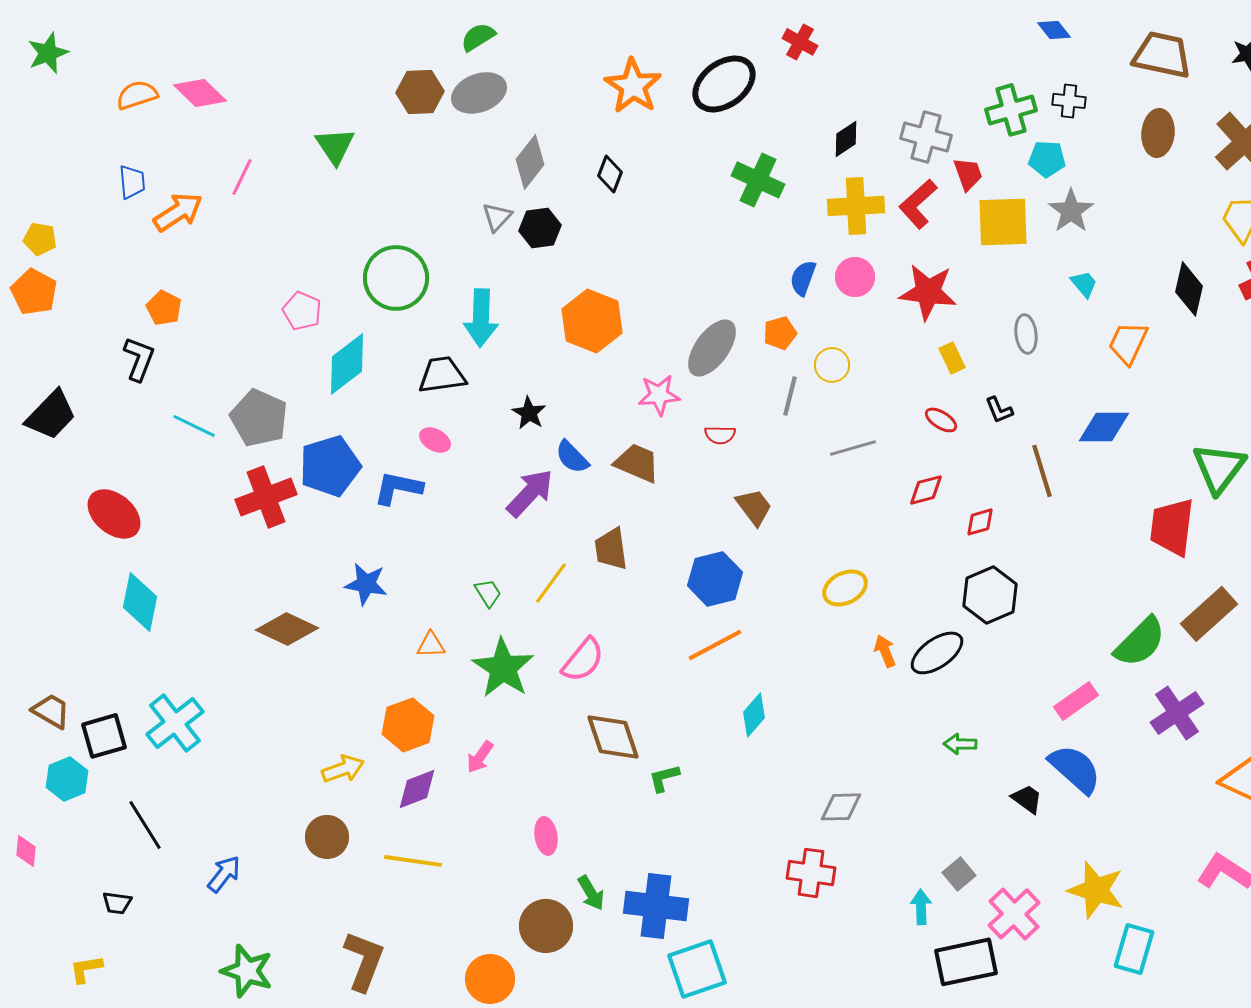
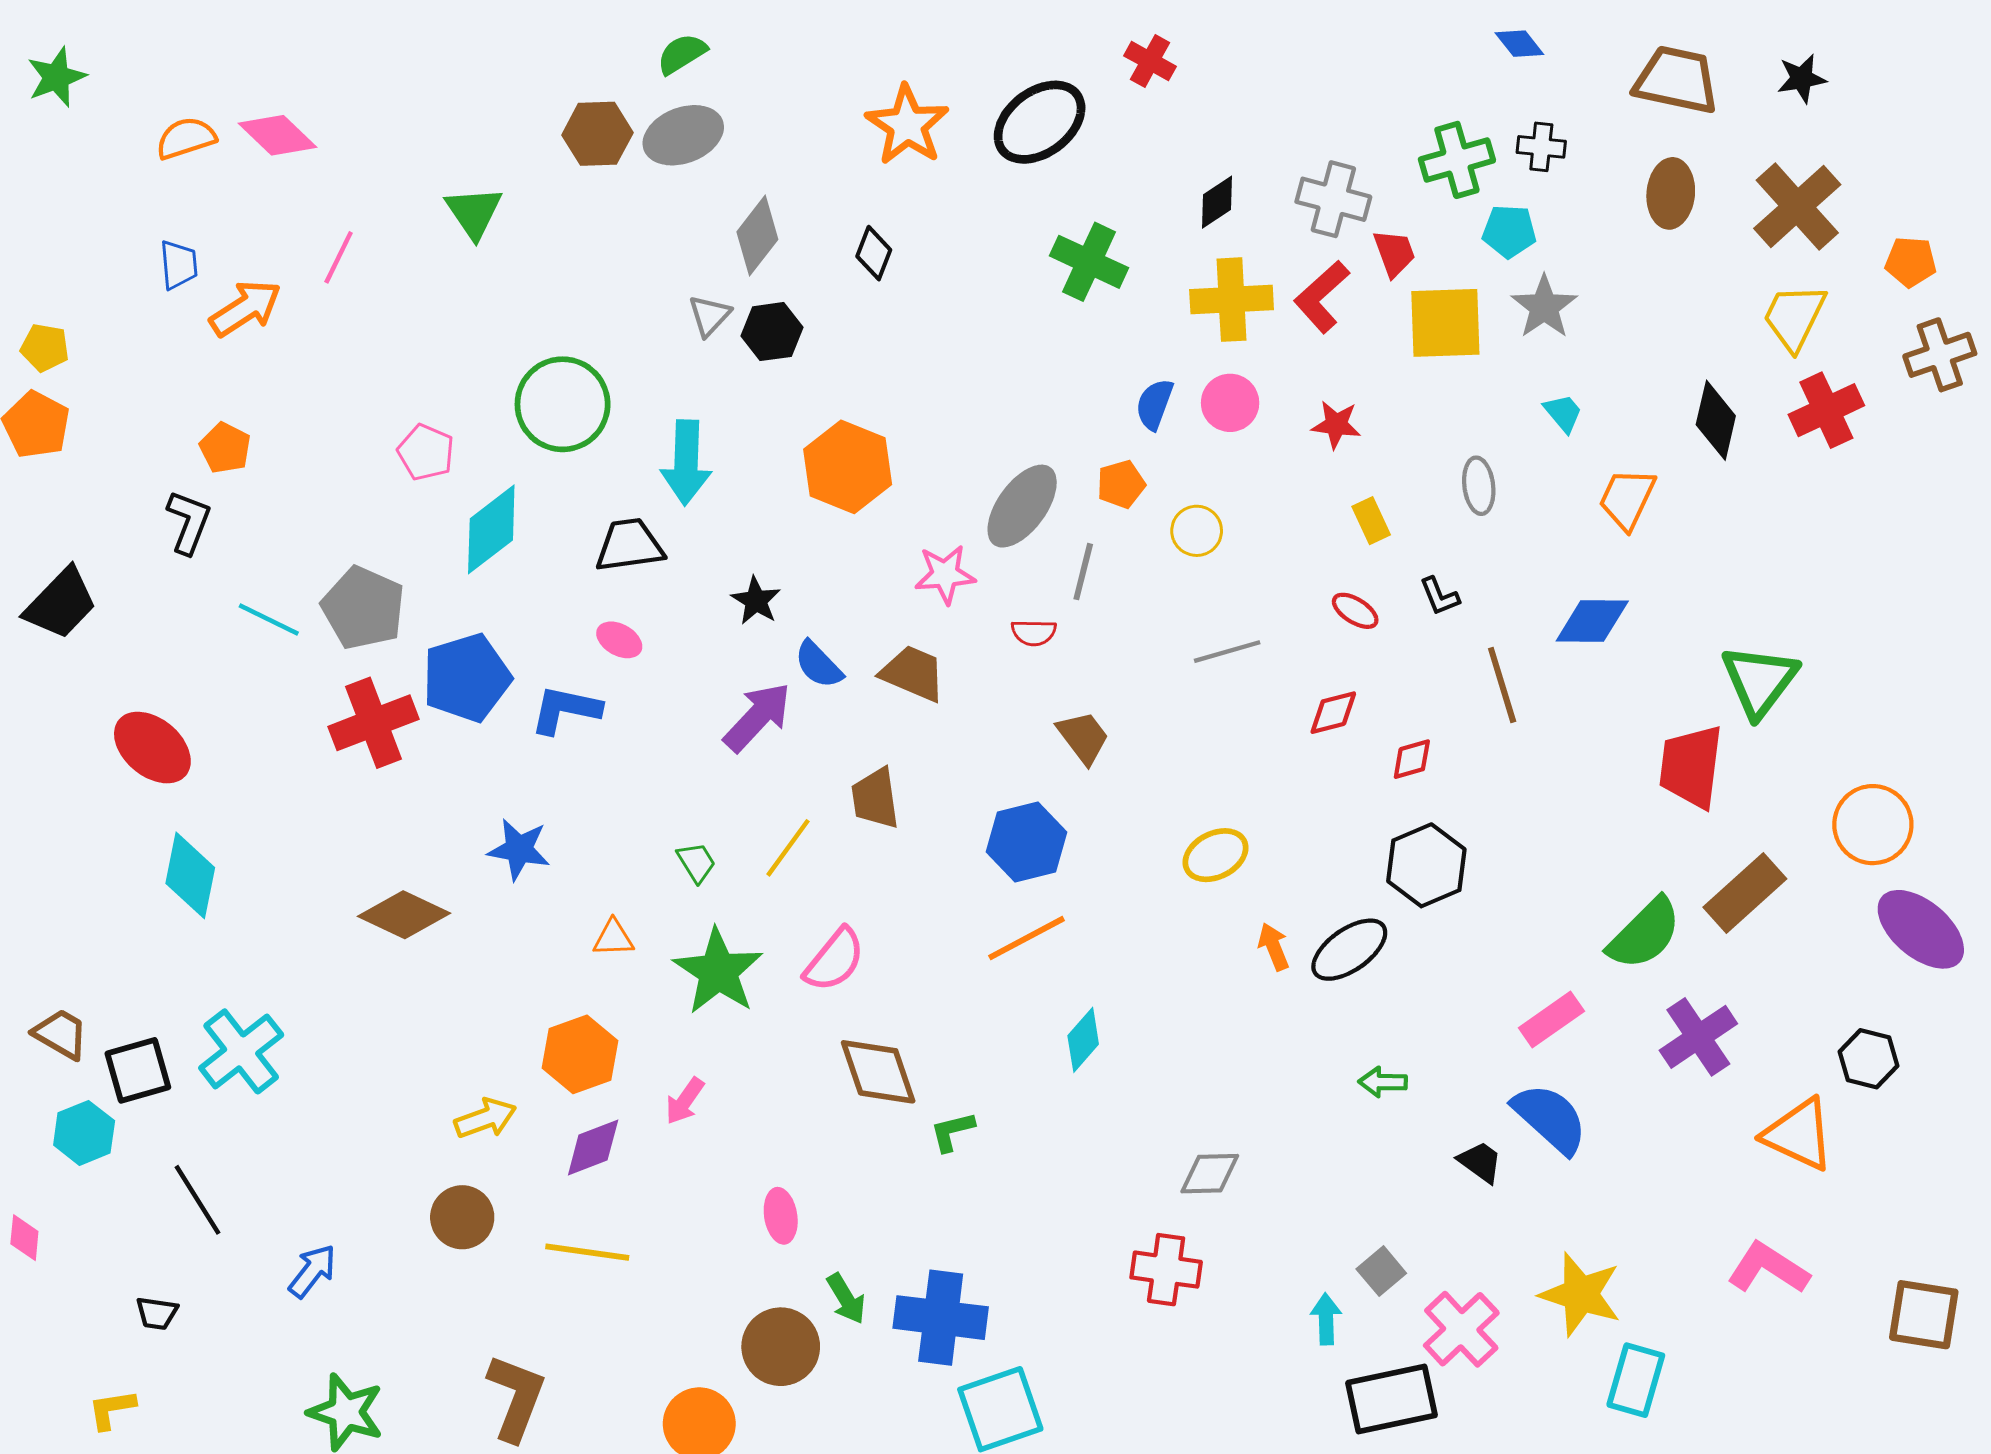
red star: (928, 292) -> (1336, 425), size x0.6
gray line: (790, 396) -> (1083, 572), moved

